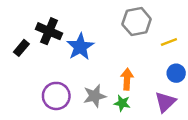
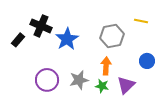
gray hexagon: (137, 22) -> (112, 36), moved
yellow line: (169, 42) -> (141, 21), moved, turned 32
purple triangle: (165, 102) -> (126, 85), moved

